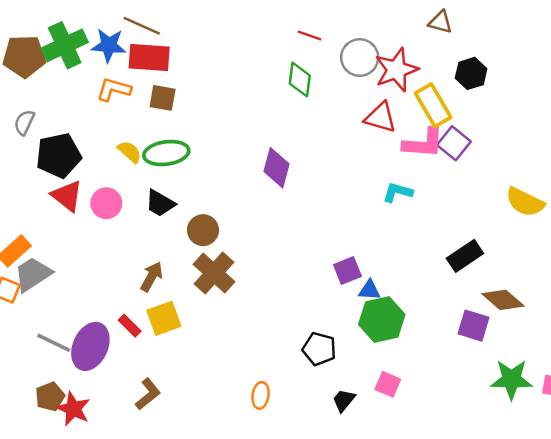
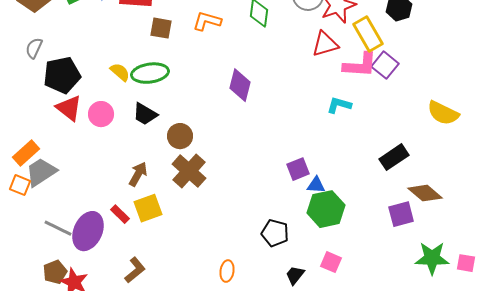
orange L-shape: (114, 89) -> (207, 21), moved
brown square: (163, 98) -> (161, 28), moved
red triangle: (380, 118) -> (325, 44), turned -32
purple square: (474, 326) -> (401, 214), turned -32

